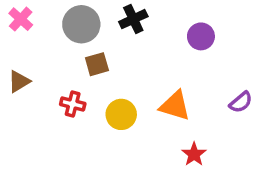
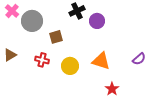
gray circle: (81, 24) -> (32, 21), moved
purple circle: (201, 36) -> (97, 21), moved
brown triangle: (19, 81) -> (10, 55), moved

